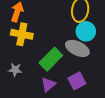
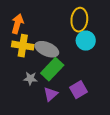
gray ellipse: (77, 48) -> (47, 49), moved
gray star: (15, 70) -> (30, 78), moved

